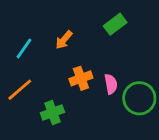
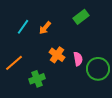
cyan line: (24, 48) -> (23, 27), moved
orange cross: (81, 78) -> (57, 55), turned -35

